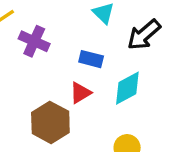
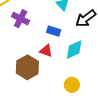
red triangle: (80, 93) -> (46, 51), turned 48

